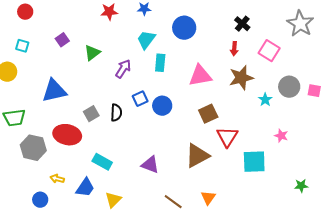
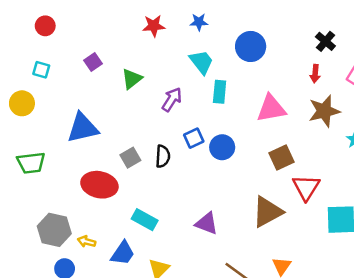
cyan trapezoid: (146, 40) -> (201, 62), turned 105
gray hexagon: (33, 148) -> (54, 230), moved

